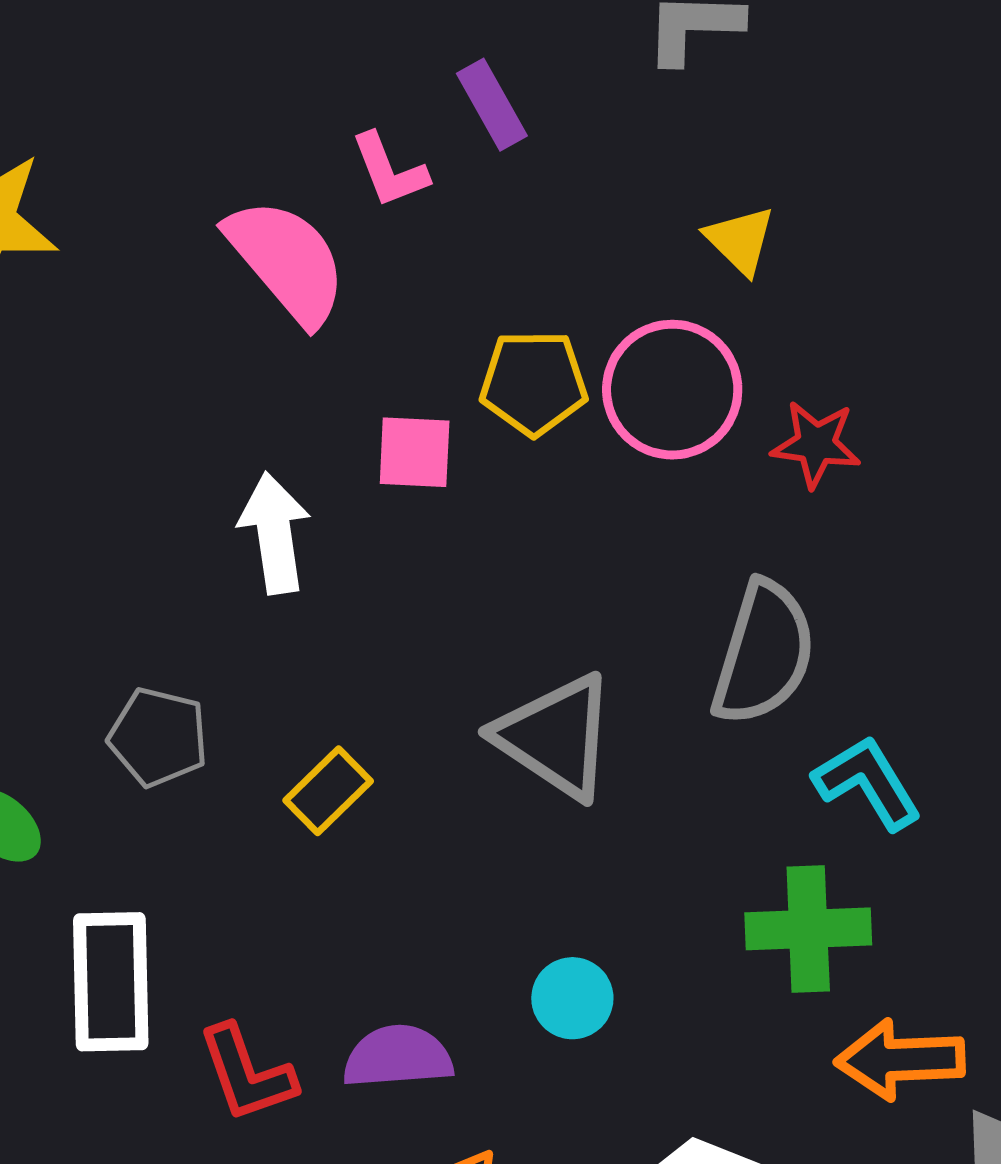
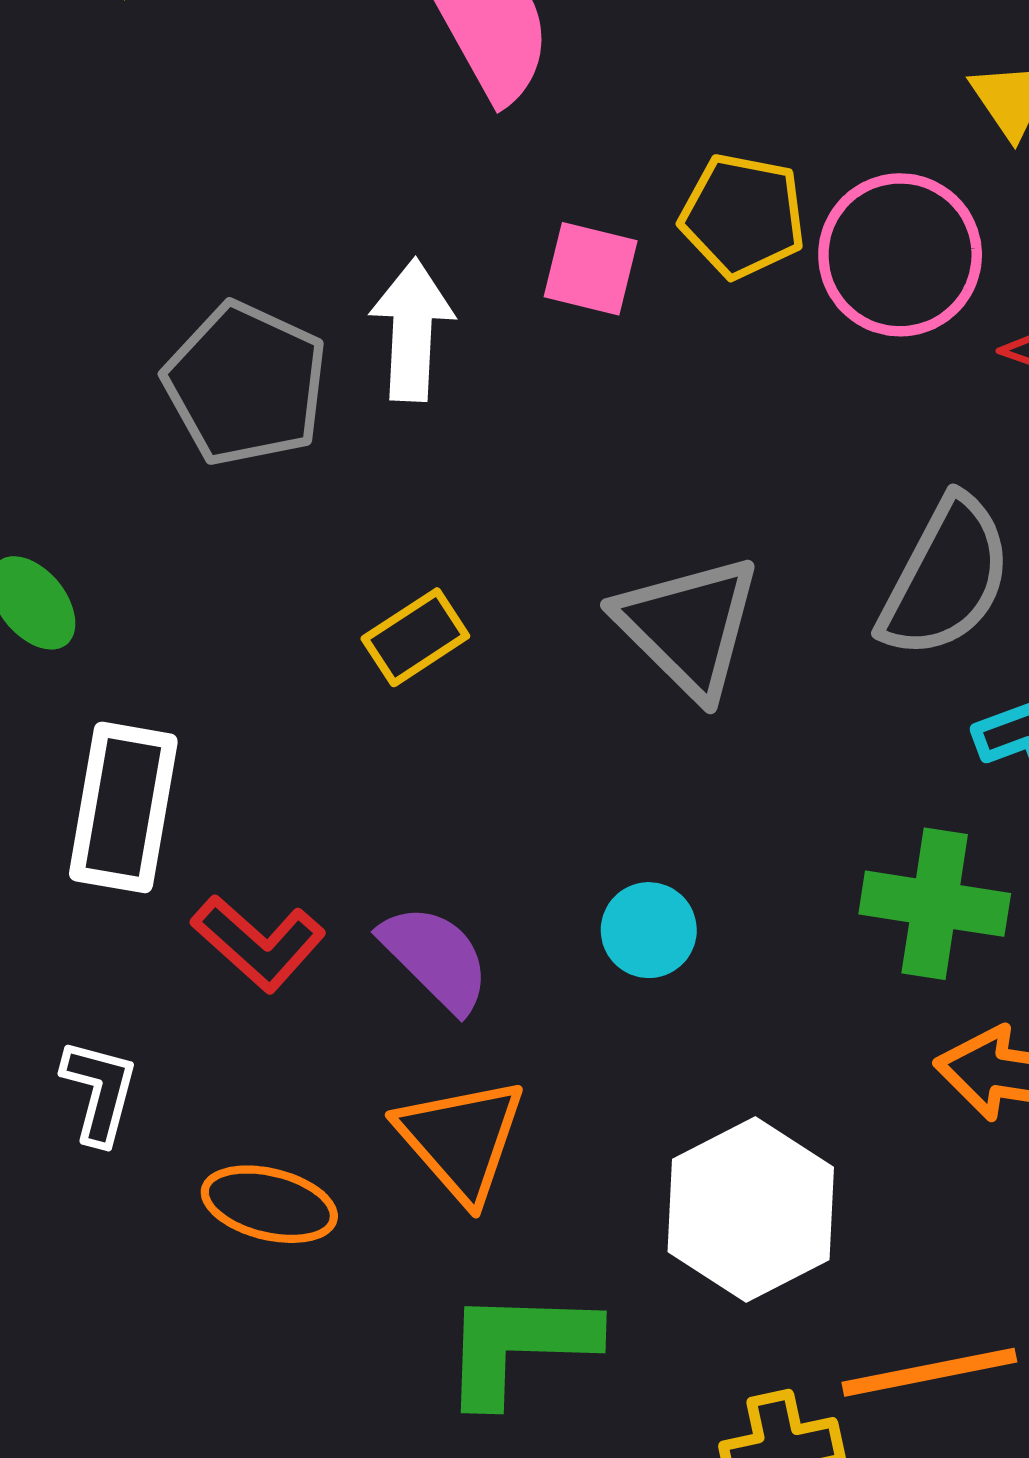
gray pentagon: (158, 737) -> (246, 384), moved, size x1.4
purple semicircle: (398, 1057) -> (435, 958), turned 38
red L-shape: (247, 1073) -> (258, 943), turned -40

